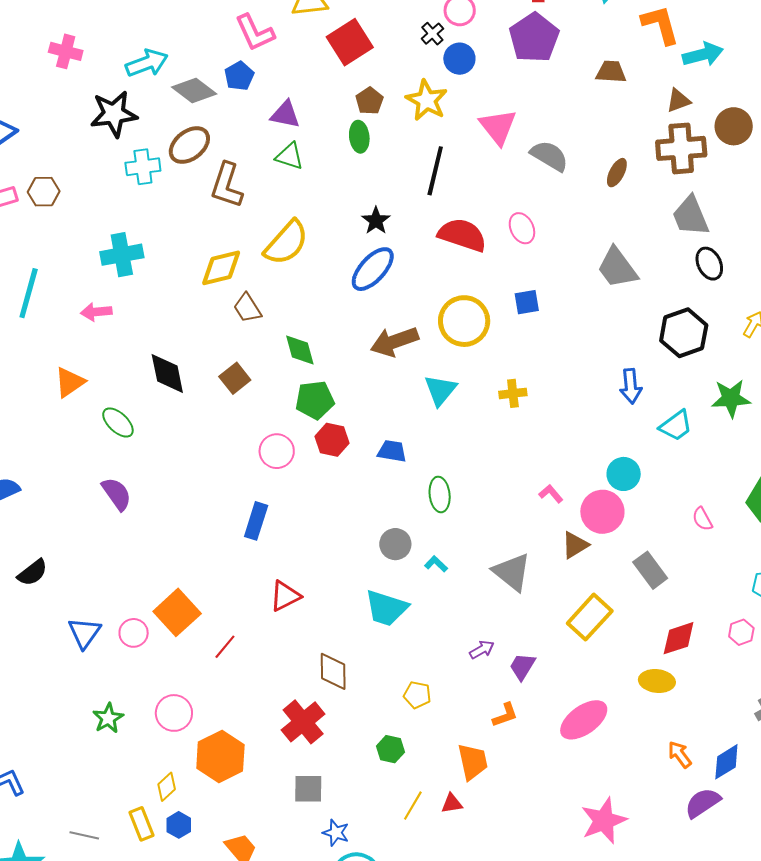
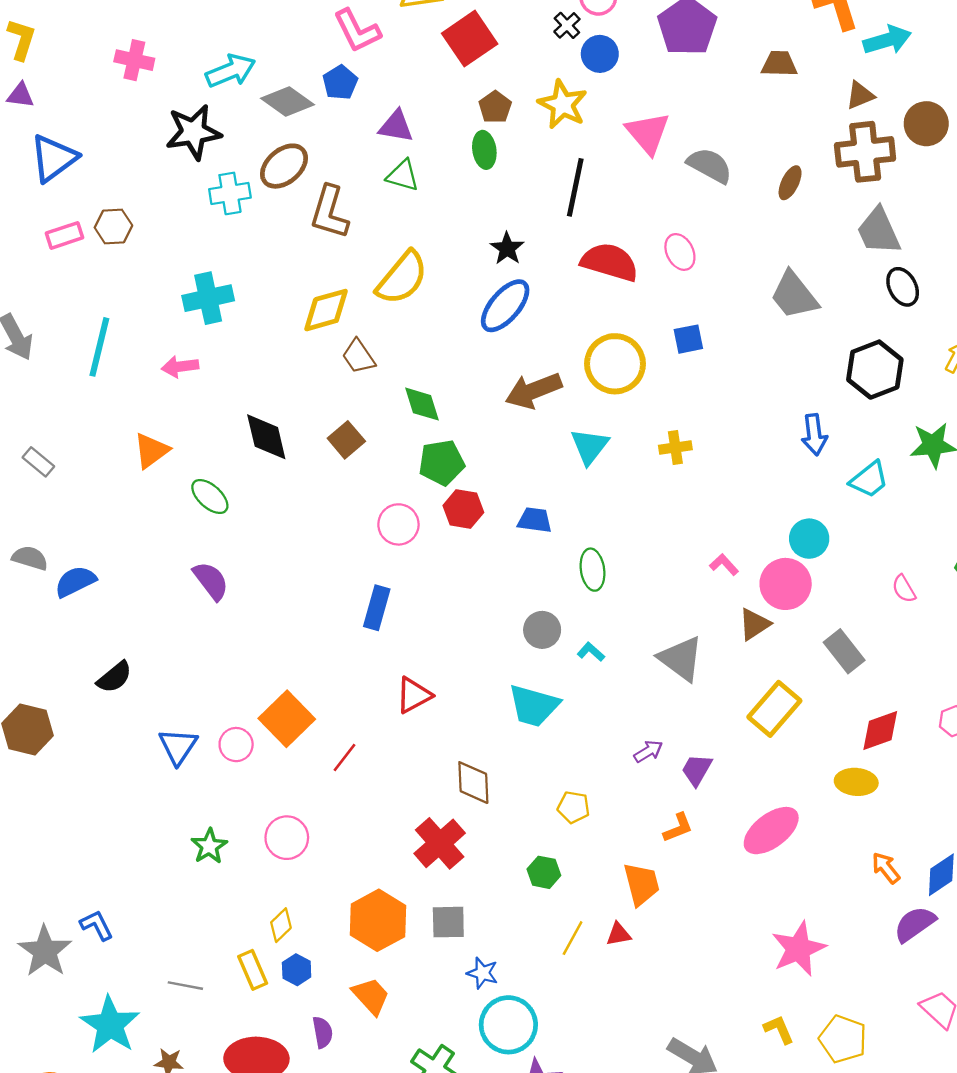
orange hexagon: (220, 756) -> (378, 920), moved

